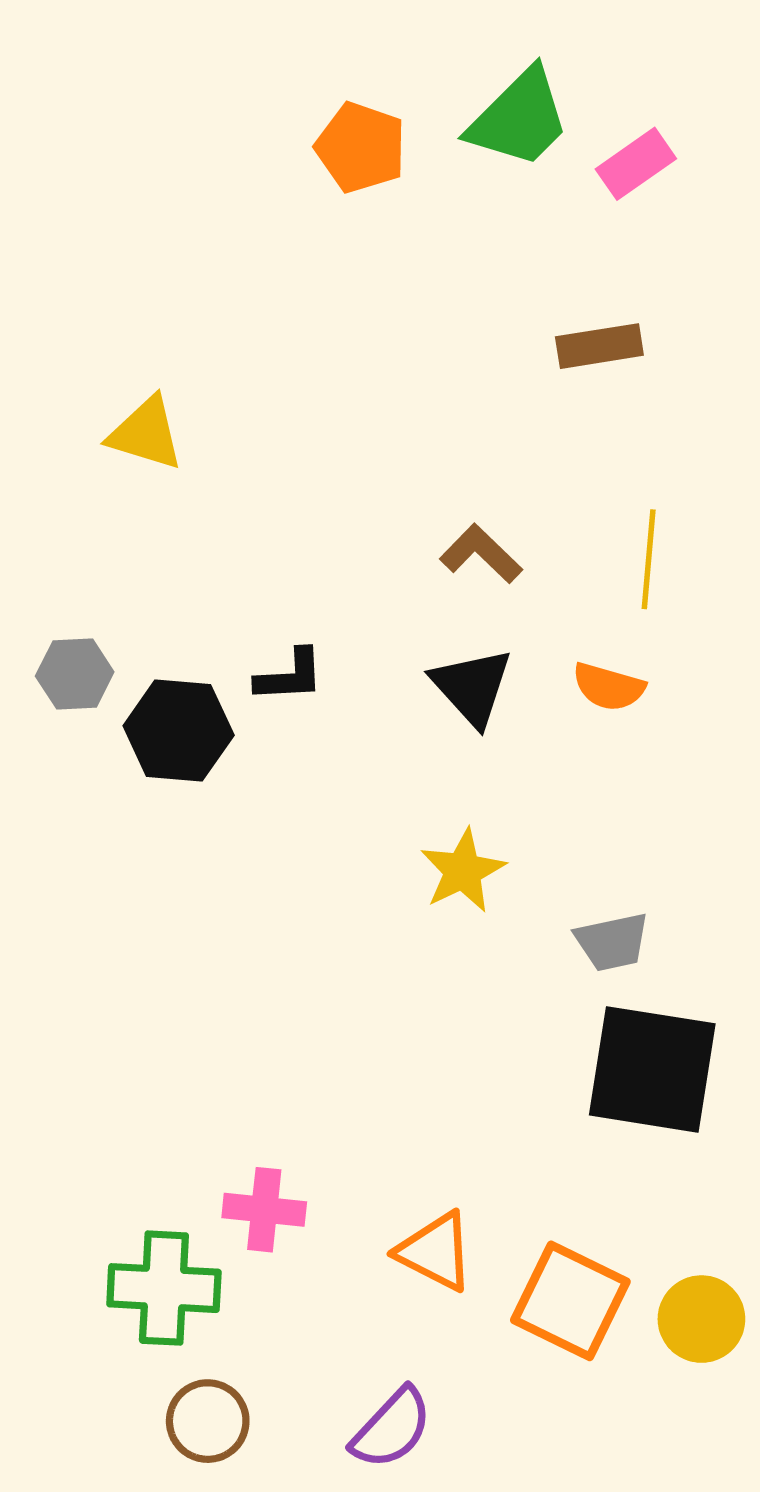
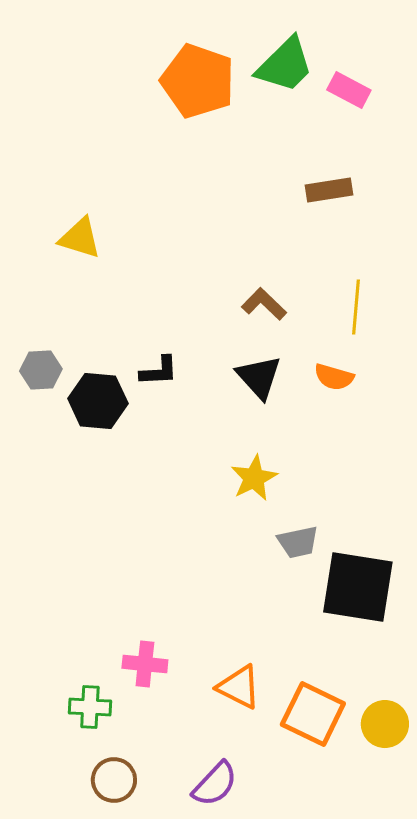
orange pentagon: (361, 147) -> (198, 81), size x1.5
pink rectangle: (636, 164) -> (349, 90), turned 63
gray trapezoid: (612, 942) -> (298, 542), moved
green cross: (164, 1288) -> (90, 707), size x0.7

